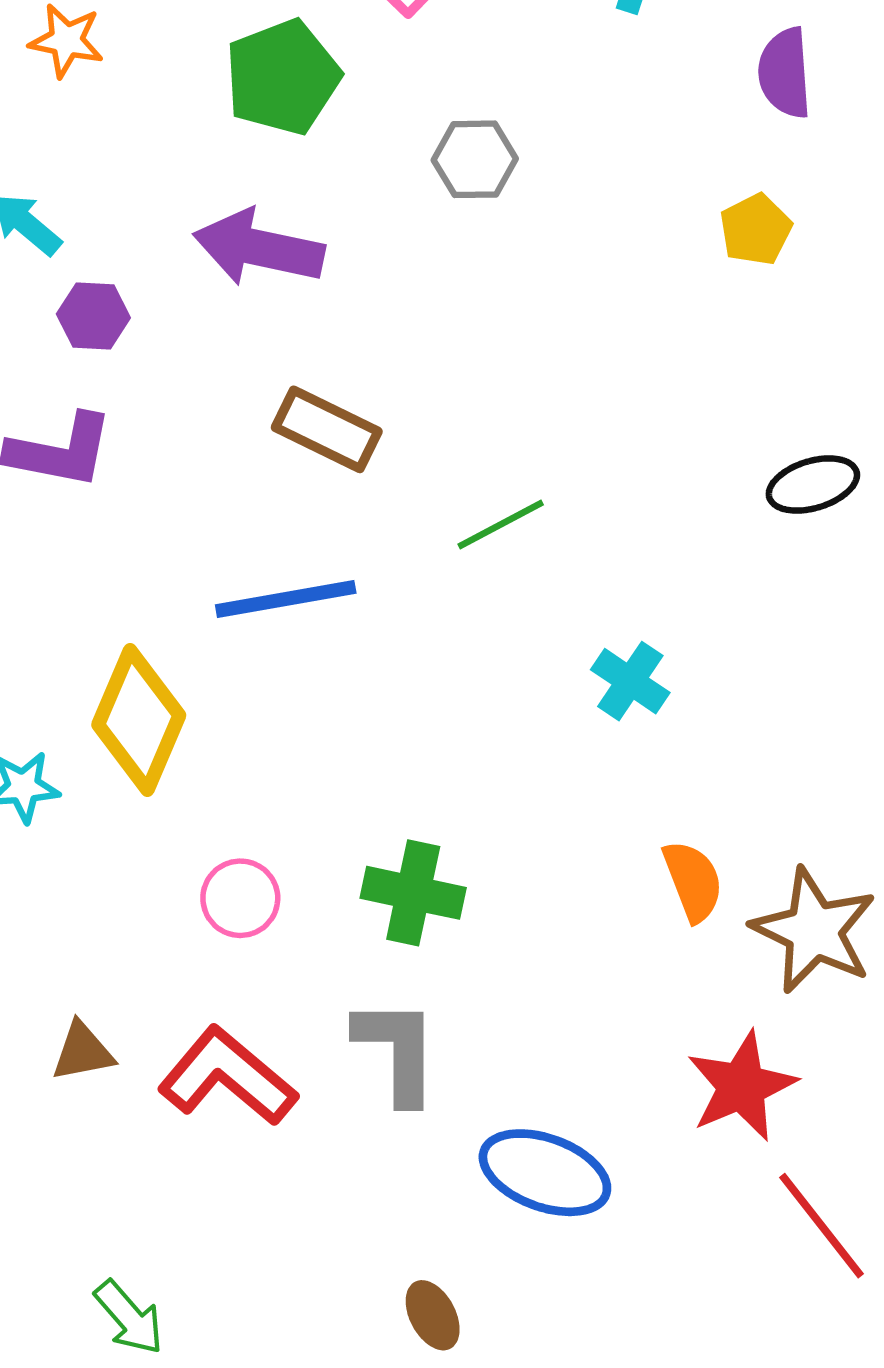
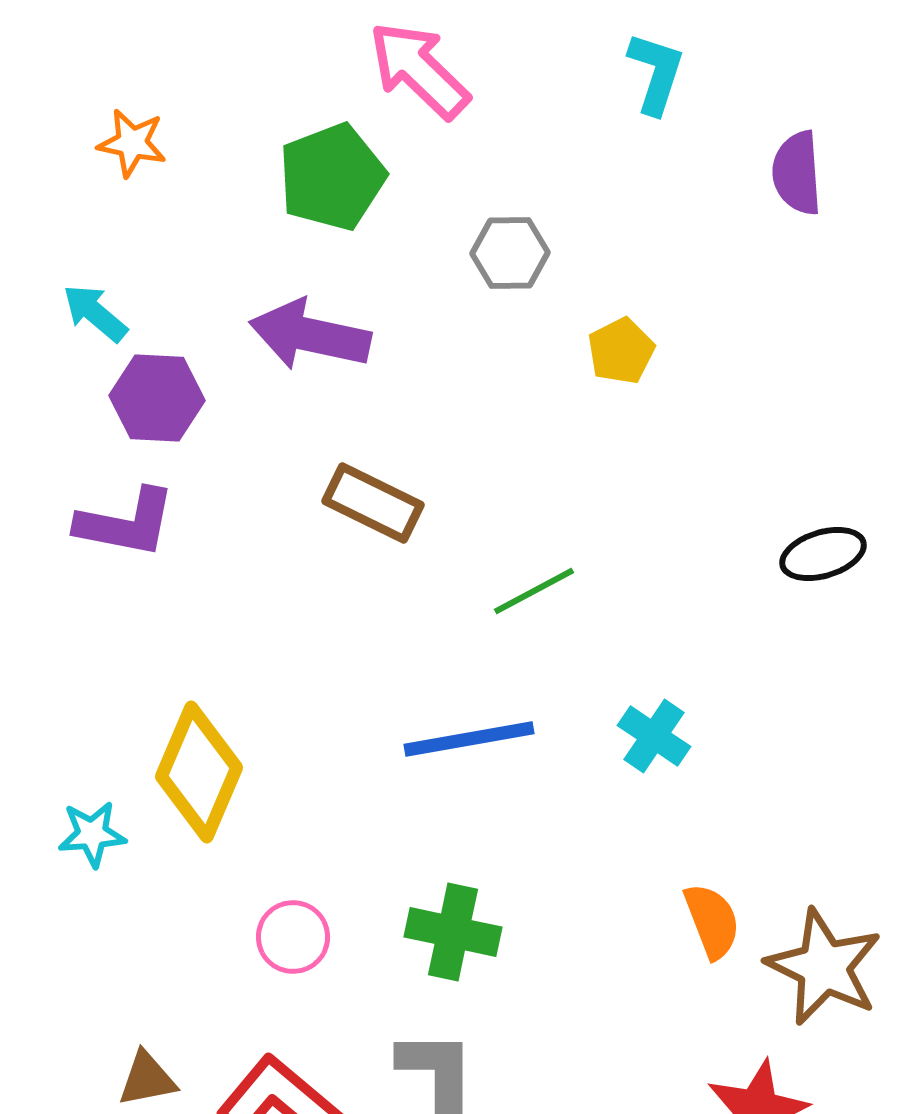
yellow pentagon: (756, 230) -> (621, 351), moved
purple hexagon: (93, 316) -> (157, 398), size x1.4
blue line: (286, 599) -> (469, 739), moved

